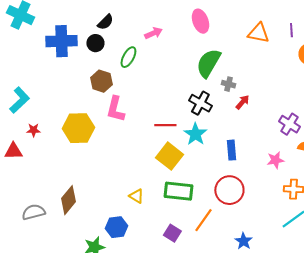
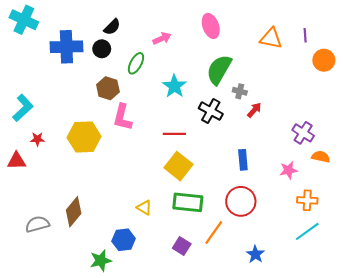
cyan star: (195, 134) -> (174, 86), moved

